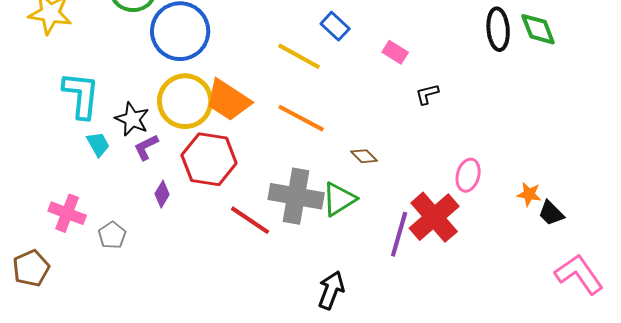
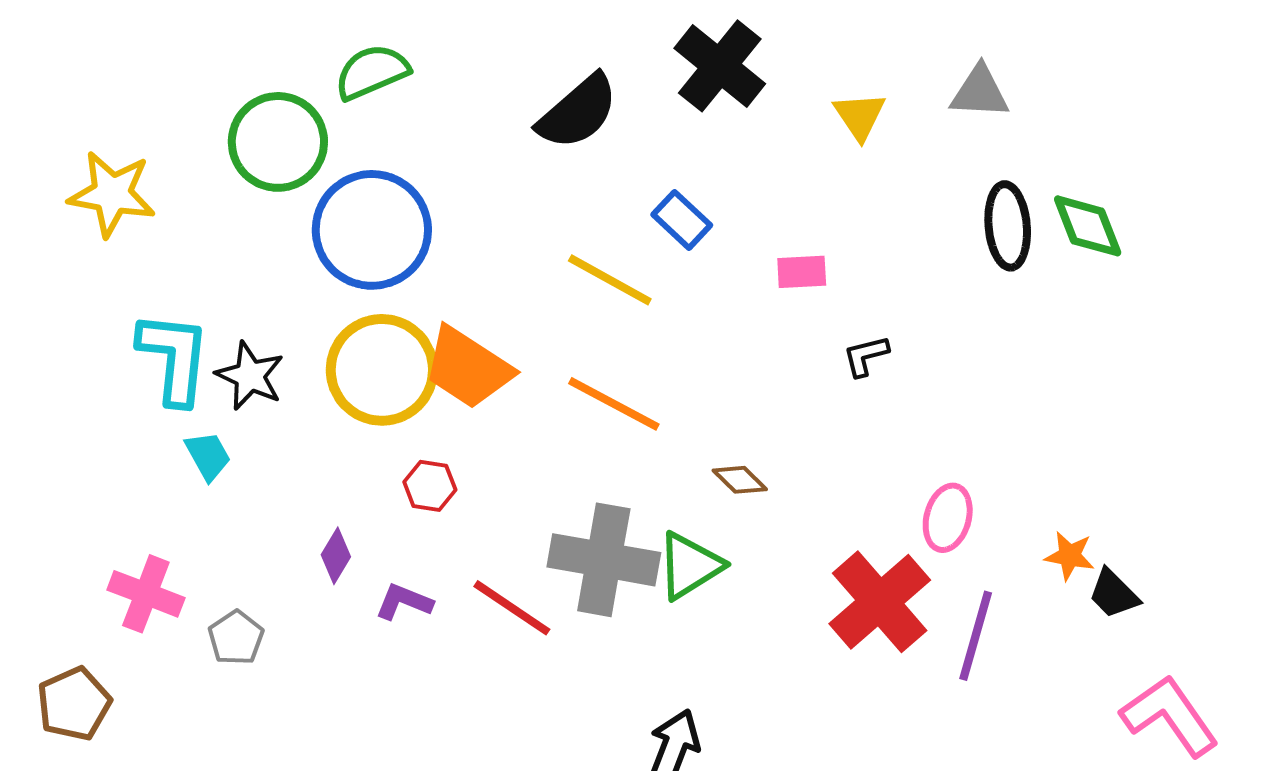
pink rectangle: (395, 52) -> (802, 272), turned -35
black star: (132, 119) -> (250, 376), moved
purple L-shape: (146, 147) -> (404, 602), moved, turned 48
red hexagon: (209, 159) -> (430, 486), size x0.5
purple line: (399, 234) -> (976, 636), moved

